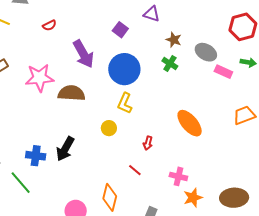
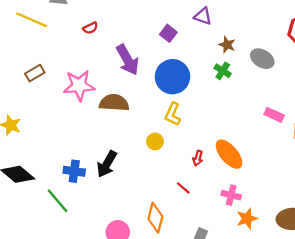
pink rectangle: (223, 72) -> (274, 115), moved
orange ellipse: (190, 123) -> (229, 154), moved

